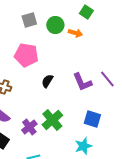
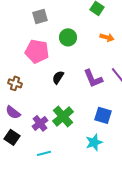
green circle: (55, 25) -> (68, 37), moved
orange arrow: (75, 33) -> (107, 37), moved

